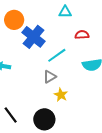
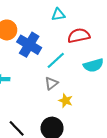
red semicircle: (82, 35) -> (79, 36), size x1.5

